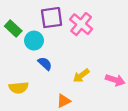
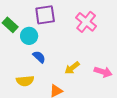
pink cross: (81, 24) -> (86, 22), moved
yellow semicircle: (19, 88) -> (25, 81), moved

